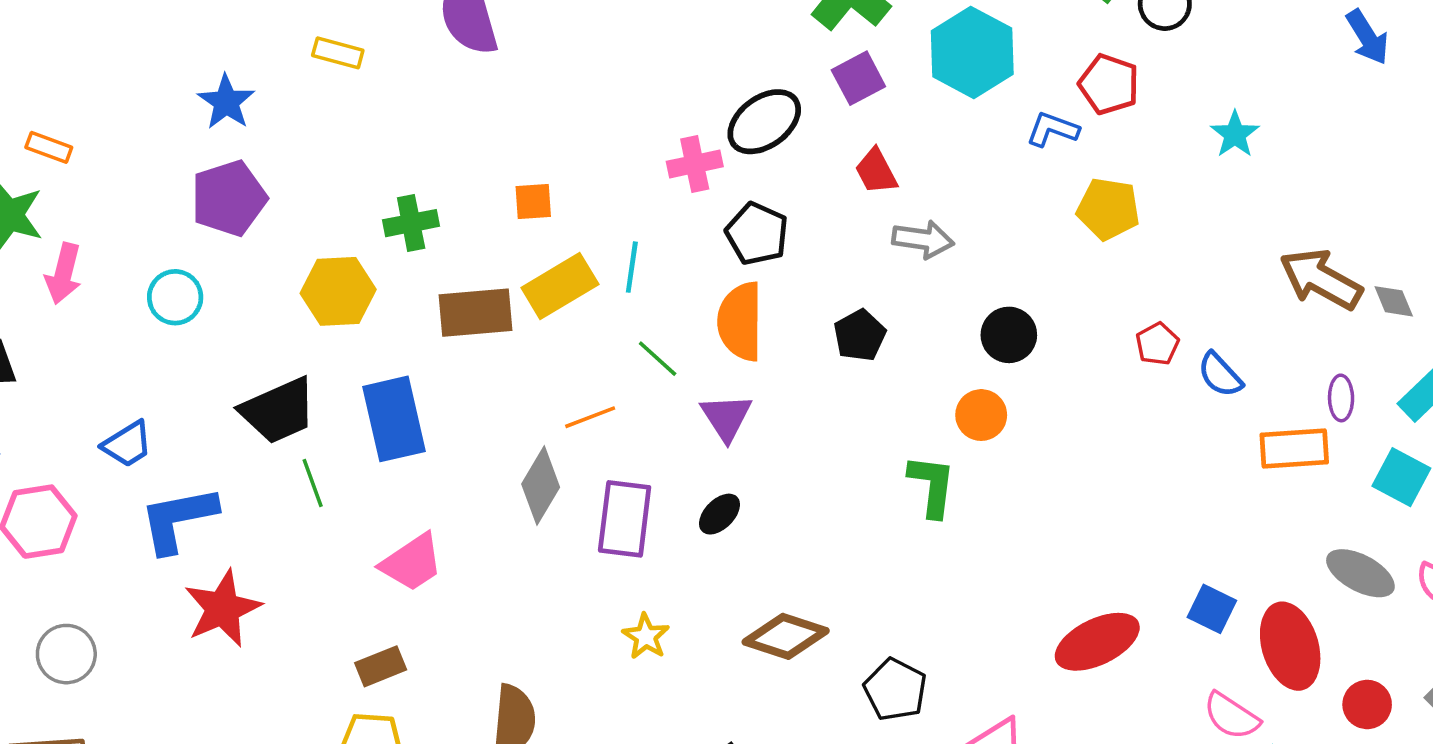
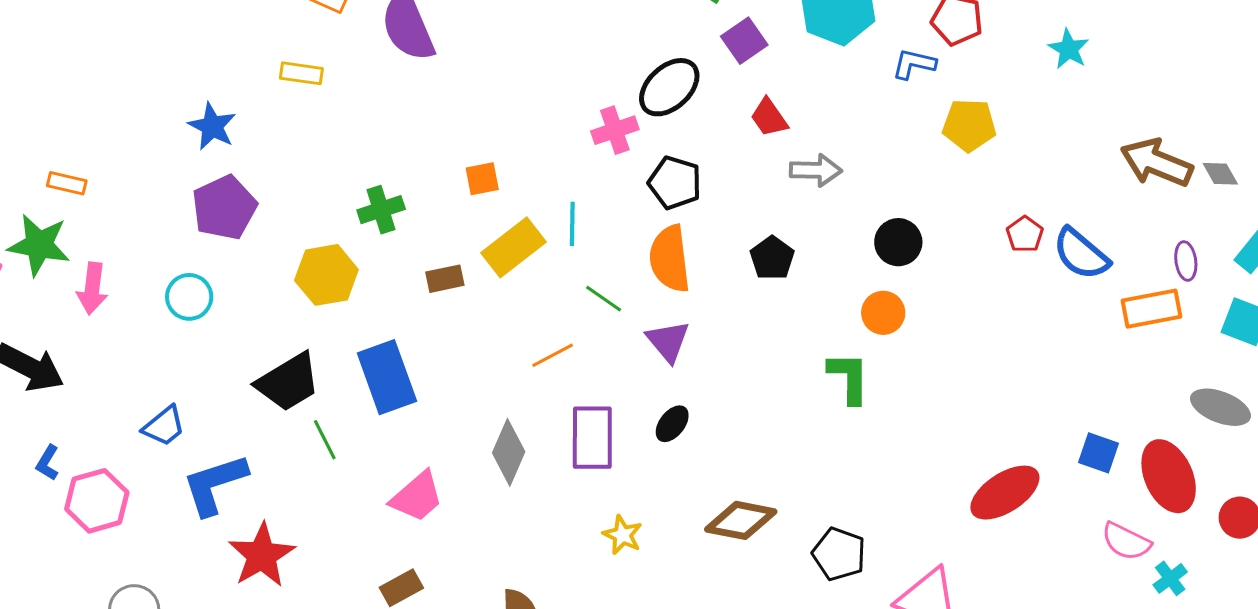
brown rectangle: (475, 313) -> (445, 279), size x0.6
blue semicircle: (1220, 375) -> (1081, 254), size x1.4
gray diamond: (541, 486) -> (509, 452), moved

